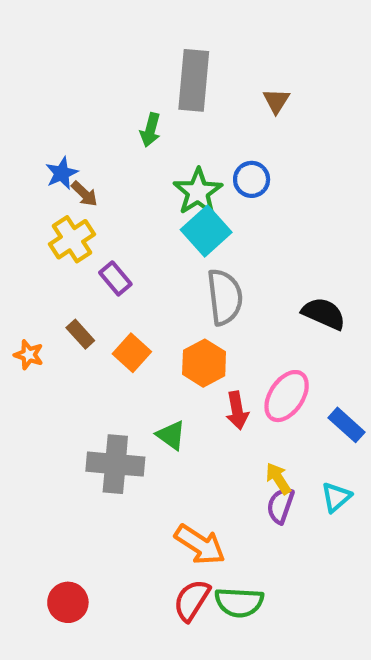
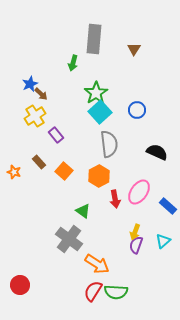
blue circle: (252, 179) -> (137, 110), moved
gray cross: (115, 464) -> (69, 239), moved, turned 32
yellow arrow: (278, 479) -> (135, 232), turned -126
red circle: (68, 602) -> (20, 285), moved

